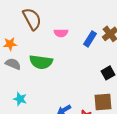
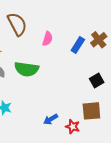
pink semicircle: (61, 33) -> (47, 39), turned -72

